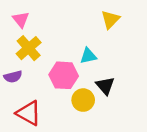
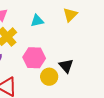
cyan triangle: (88, 56) -> (37, 21), moved

